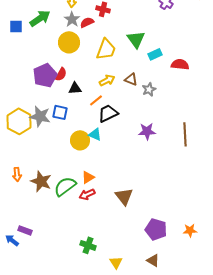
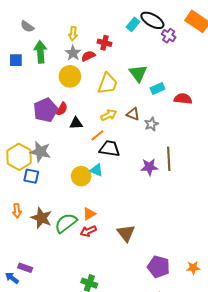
green arrow: (40, 18) -> (40, 52), turned -60
blue square: (60, 112) -> (31, 176), moved
black trapezoid: (108, 113) -> (110, 149), turned 35
brown line: (185, 134) -> (169, 159), moved

